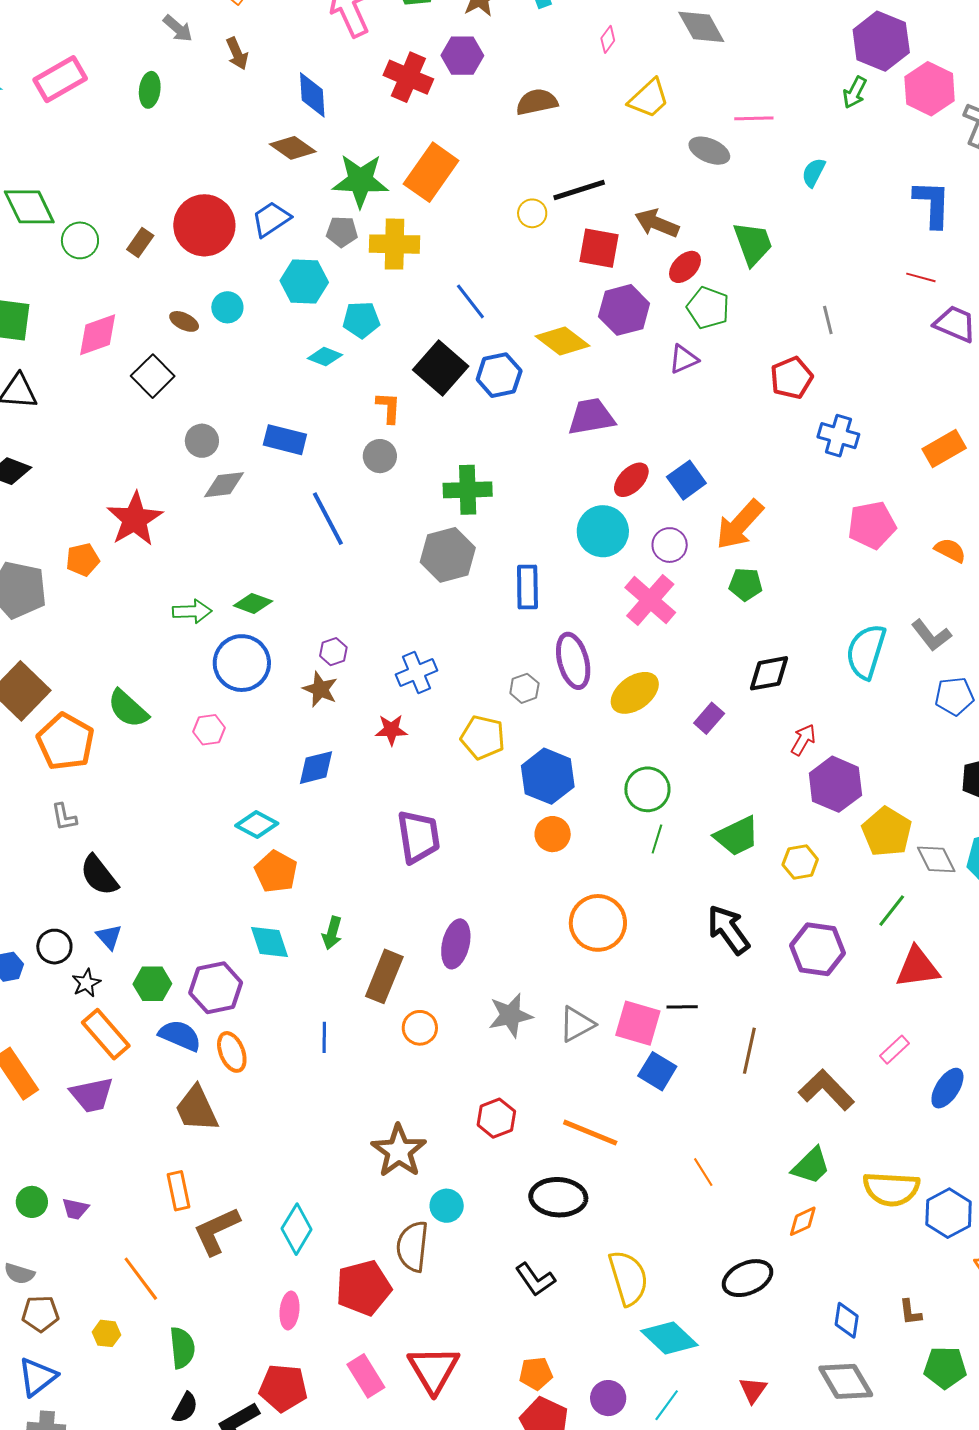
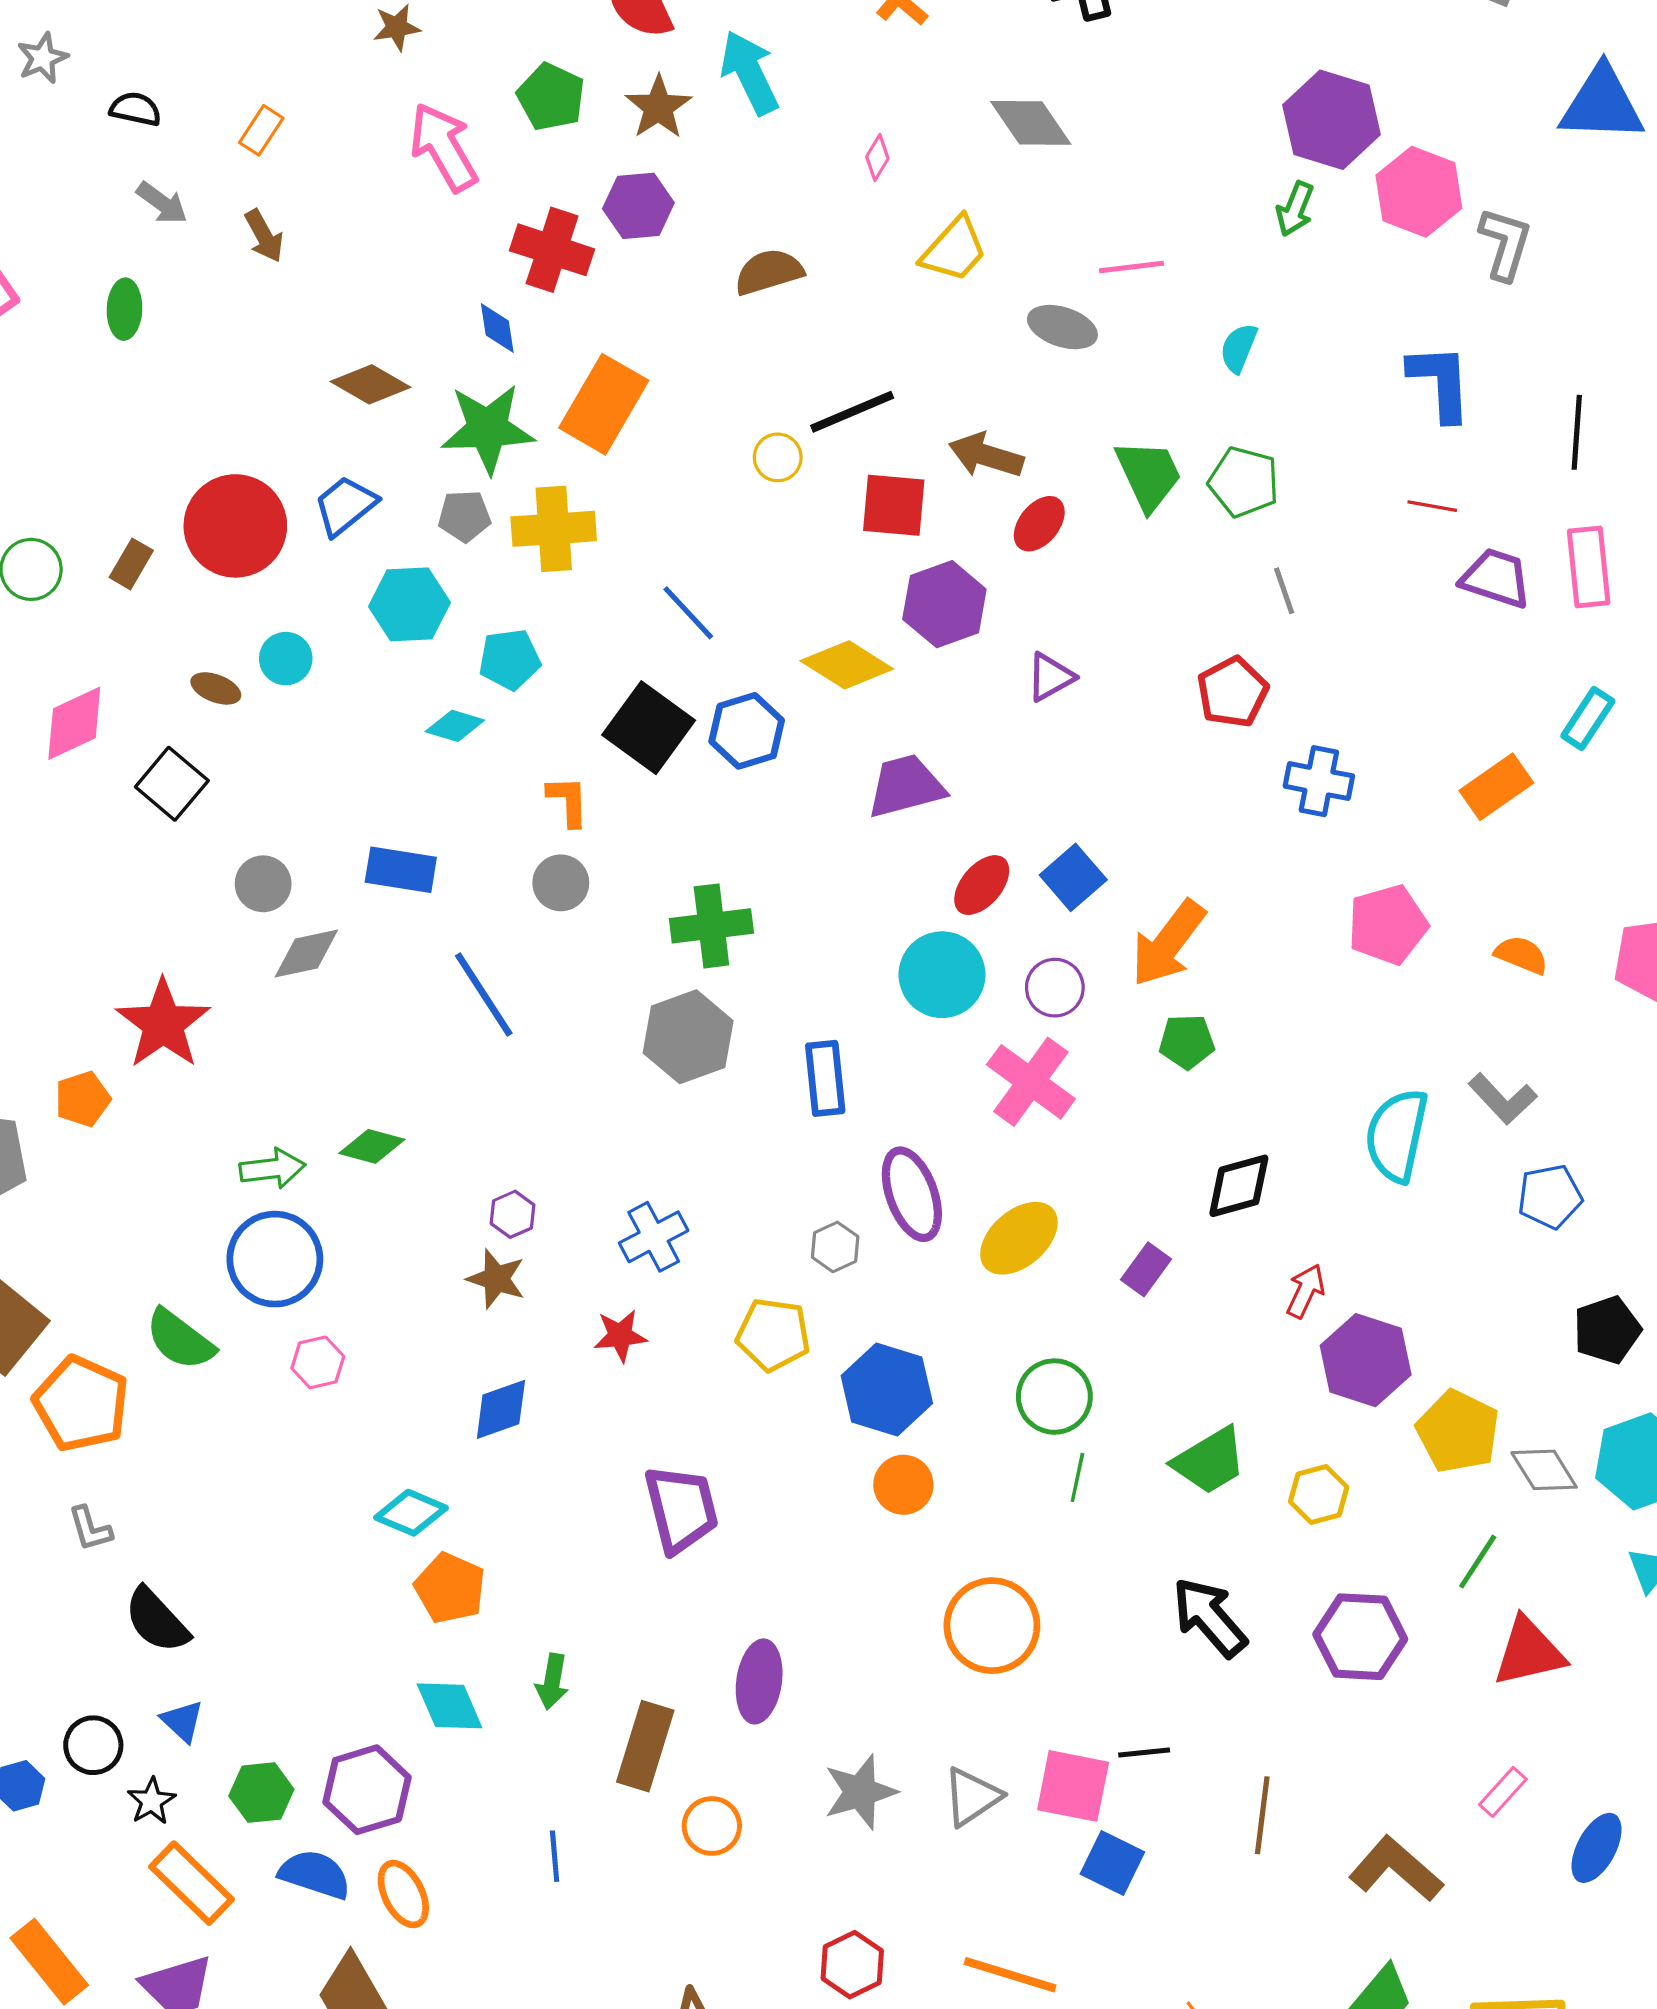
blue diamond: (312, 95) -> (497, 328), moved, size x0.7
green pentagon: (708, 308) -> (1244, 482), moved
blue circle: (242, 663) -> (275, 1259), moved

